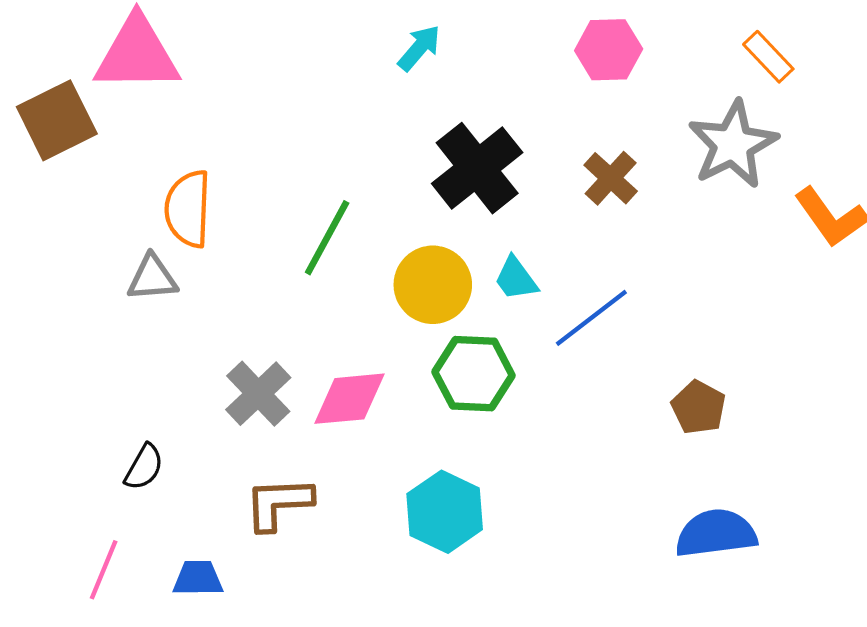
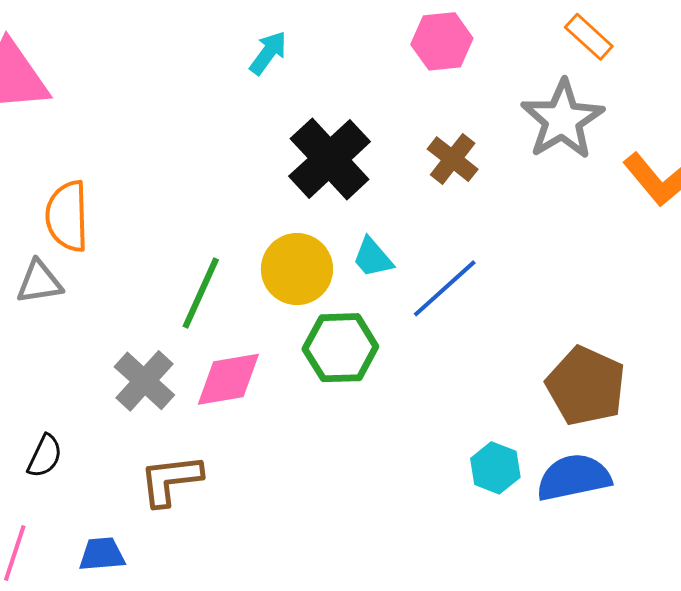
green line: (327, 238) -> (201, 293), moved
brown pentagon: (699, 407) -> (586, 386), moved, size x1.6
cyan hexagon: (445, 512) -> (495, 468), moved, size x0.7

